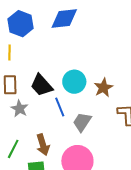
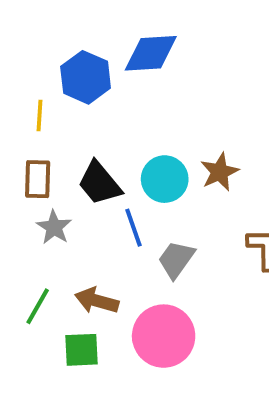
blue hexagon: (21, 24) -> (86, 77), moved
brown star: (103, 88) -> (220, 172), moved
brown arrow: (43, 145) -> (97, 301), turned 120

